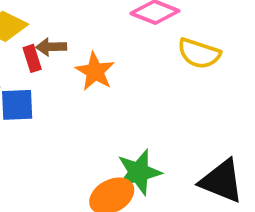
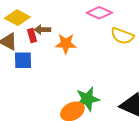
orange star: (95, 71) -> (66, 44), turned -30

